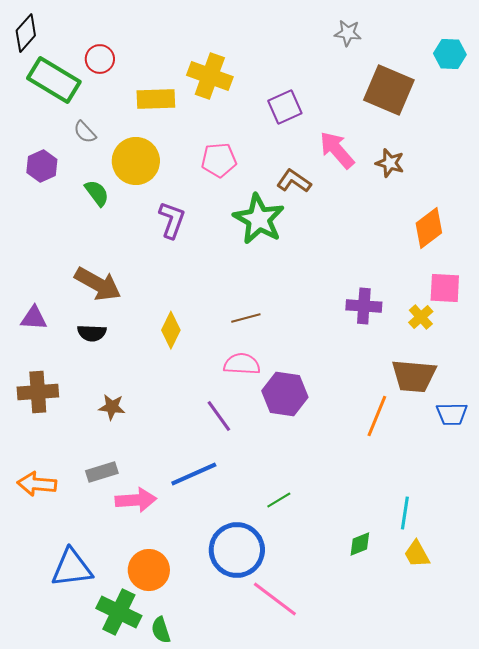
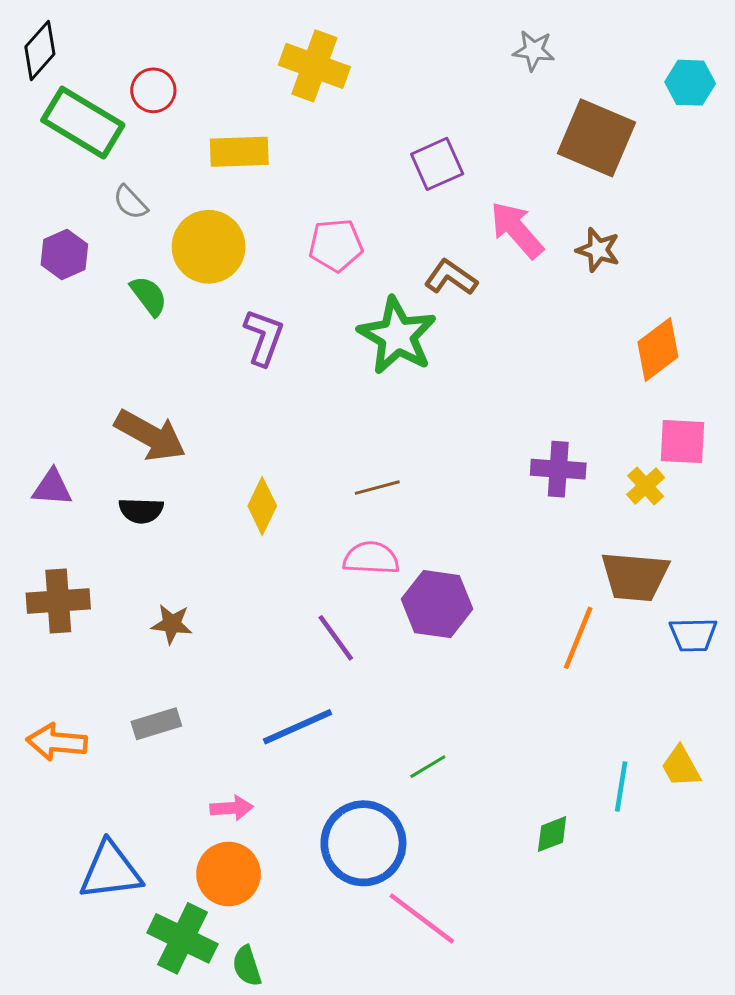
yellow cross: (210, 76) -> (314, 66), moved
pink arrow: (136, 500) -> (232, 808), moved, size x0.7
yellow trapezoid: (417, 554) -> (681, 767), moved

